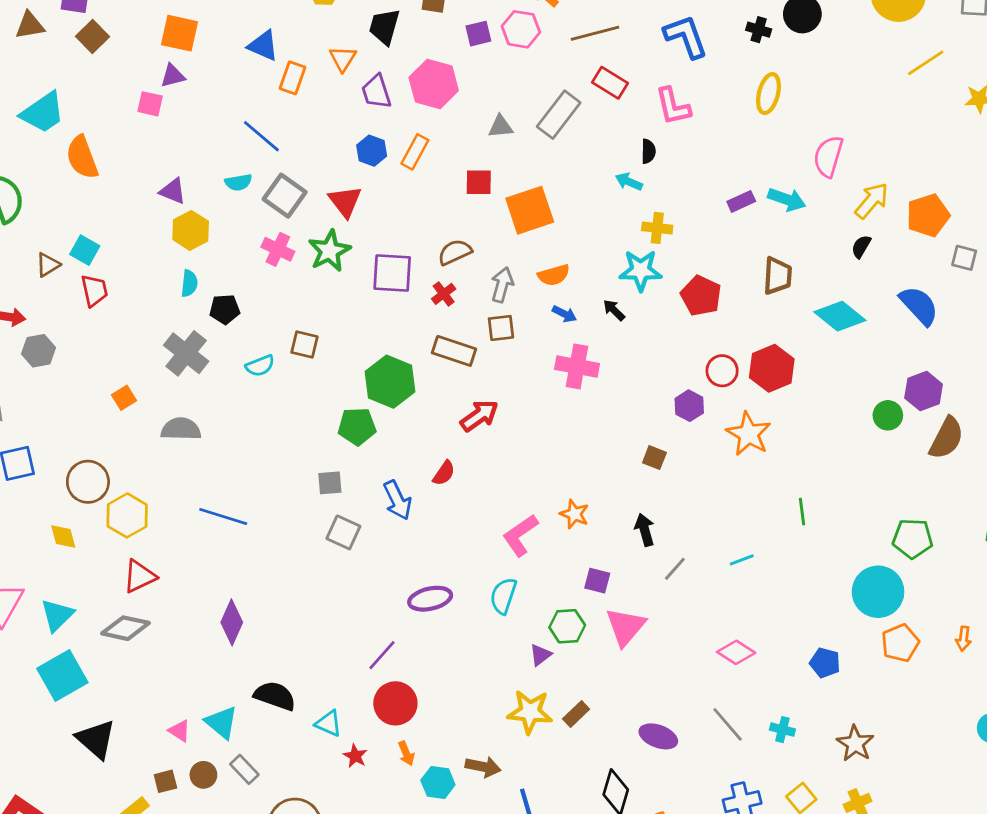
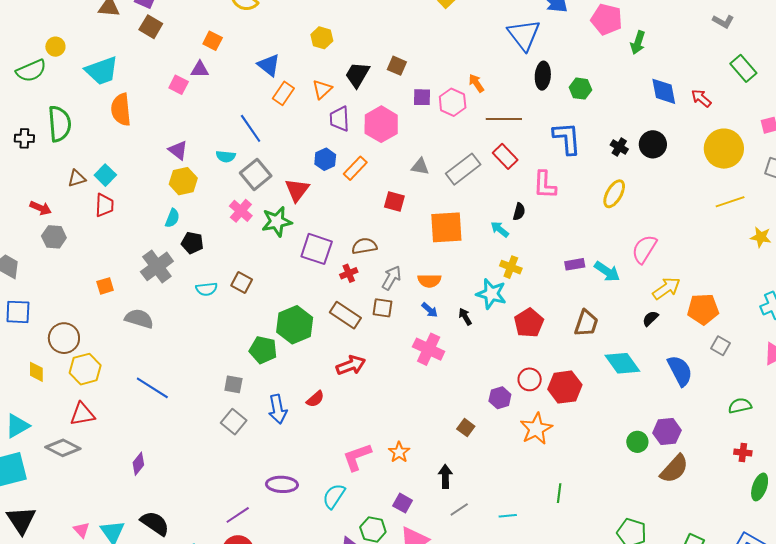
orange square: (180, 33) -> (213, 41), size x0.7
brown square: (92, 36) -> (151, 27), turned -30
orange square: (530, 210) -> (446, 227), moved
purple diamond: (232, 622) -> (138, 464), size x0.7

